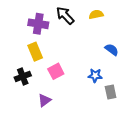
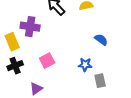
purple cross: (38, 24) -> (30, 27), moved
yellow rectangle: (35, 52) -> (12, 42), moved

